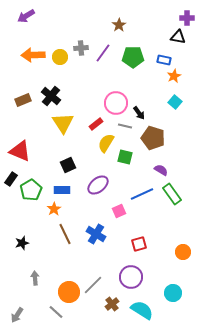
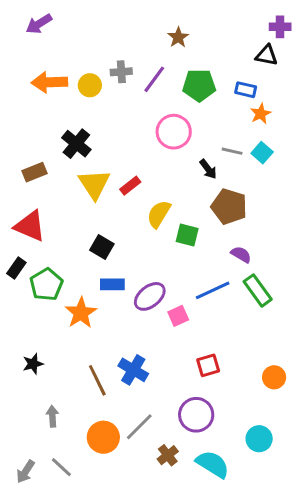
brown rectangle: (23, 100) -> (34, 172), moved
pink circle: (116, 103) -> (174, 132), moved
red rectangle: (96, 124) -> (130, 186), moved
gray line: (125, 126) -> (232, 151), moved
black square: (68, 165) -> (102, 247), turned -35
purple ellipse: (98, 185) -> (150, 296), moved
blue rectangle: (62, 190) -> (112, 284), moved
orange star: (54, 209) -> (81, 313), size x1.5
brown line: (65, 234) -> (97, 380), moved
blue cross: (96, 234) -> (133, 370), moved
gray line: (56, 312) -> (61, 467), moved

